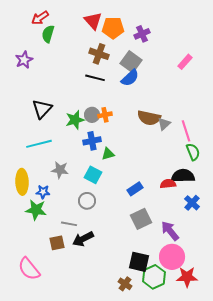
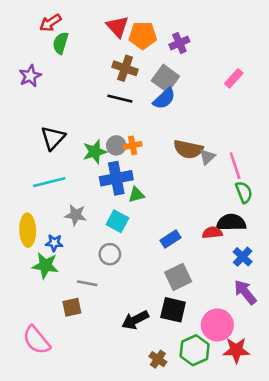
blue cross: (92, 141) -> (116, 178), size x1.4
purple arrow: (170, 231) -> (245, 292), moved
black arrow: (83, 239) -> (135, 320), moved
black square: (139, 262) -> (173, 310), moved

